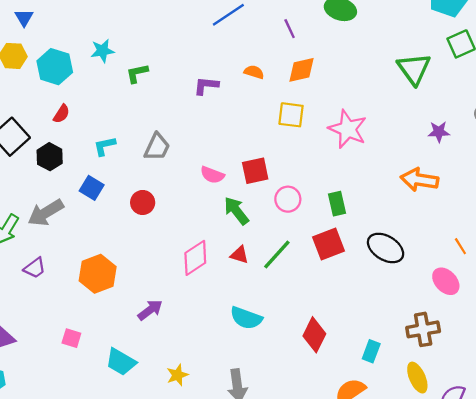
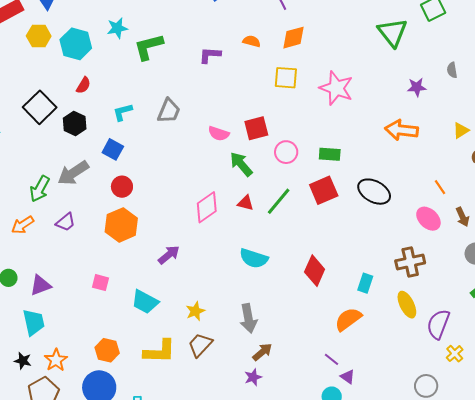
green L-shape: (137, 73) -> (149, 47), size x1.5
red circle: (143, 202) -> (122, 187), moved
green rectangle: (337, 204) -> (330, 154), turned -70

